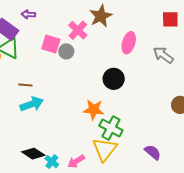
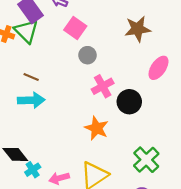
pink cross: (78, 30) -> (103, 86), moved
pink square: (51, 44) -> (75, 28), moved
green cross: (111, 128) -> (146, 160), moved

